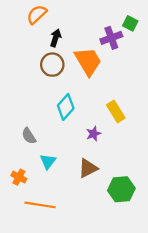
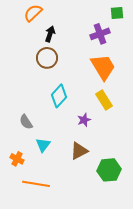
green square: (130, 23) -> (117, 13), moved, turned -32
orange trapezoid: (88, 61) -> (103, 67), moved

